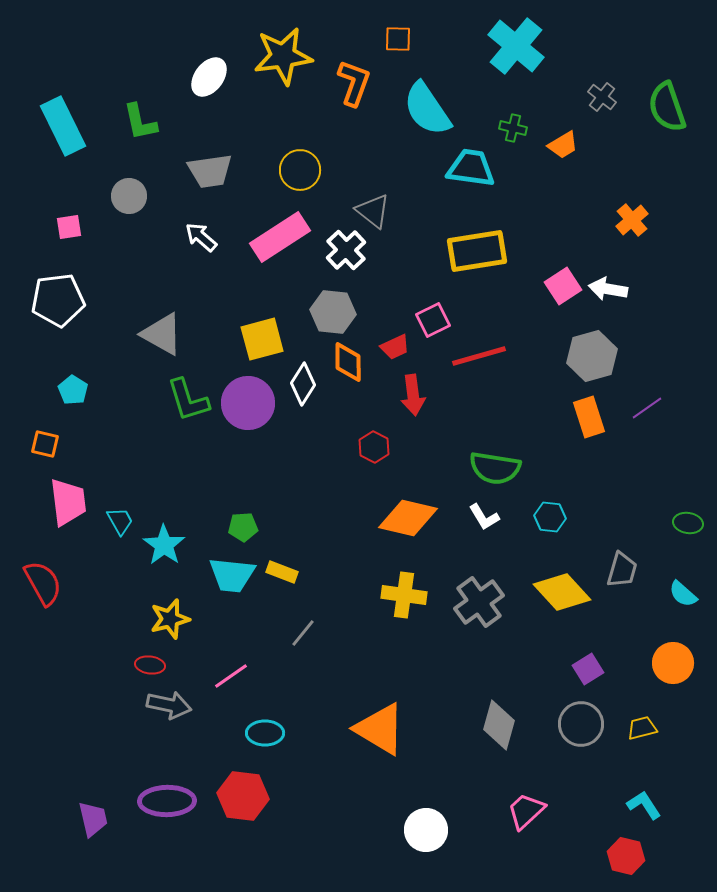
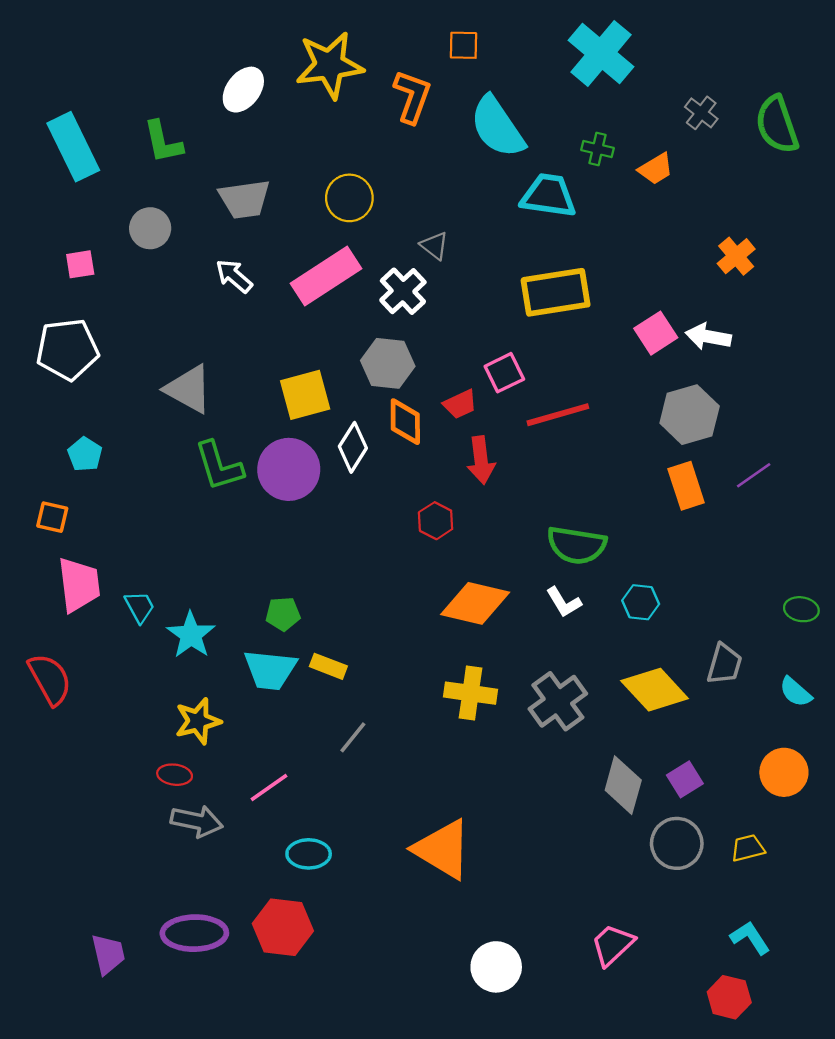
gray triangle: (373, 211) -> (434, 246), size x0.7
gray diamond: (499, 725) -> (623, 785), moved

